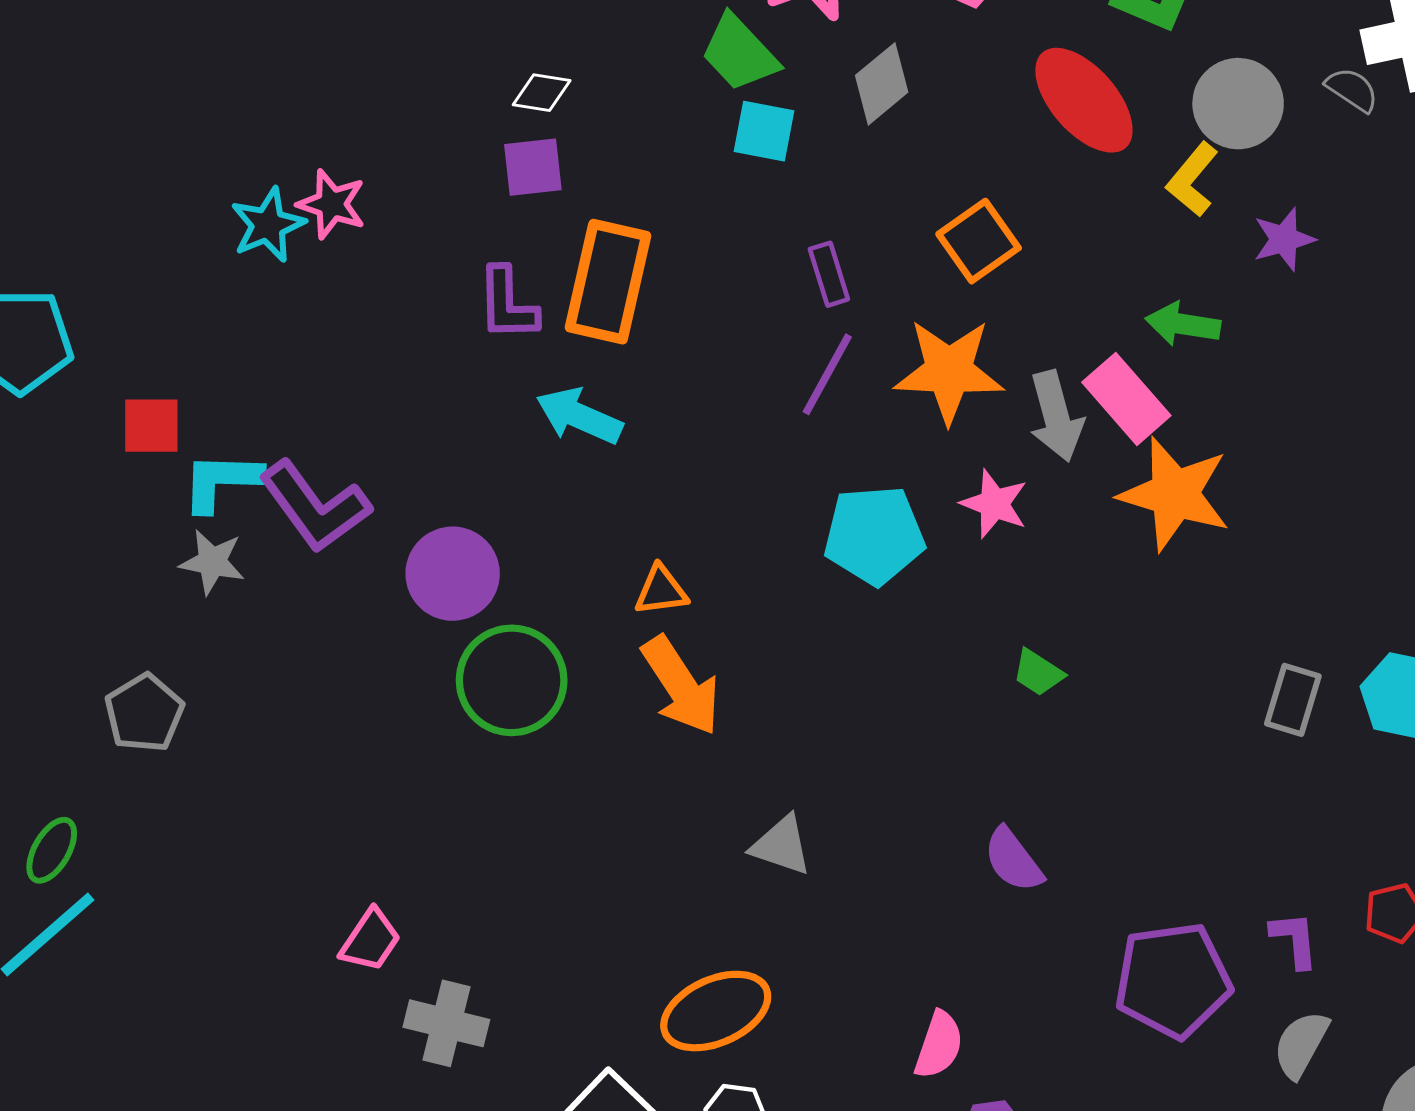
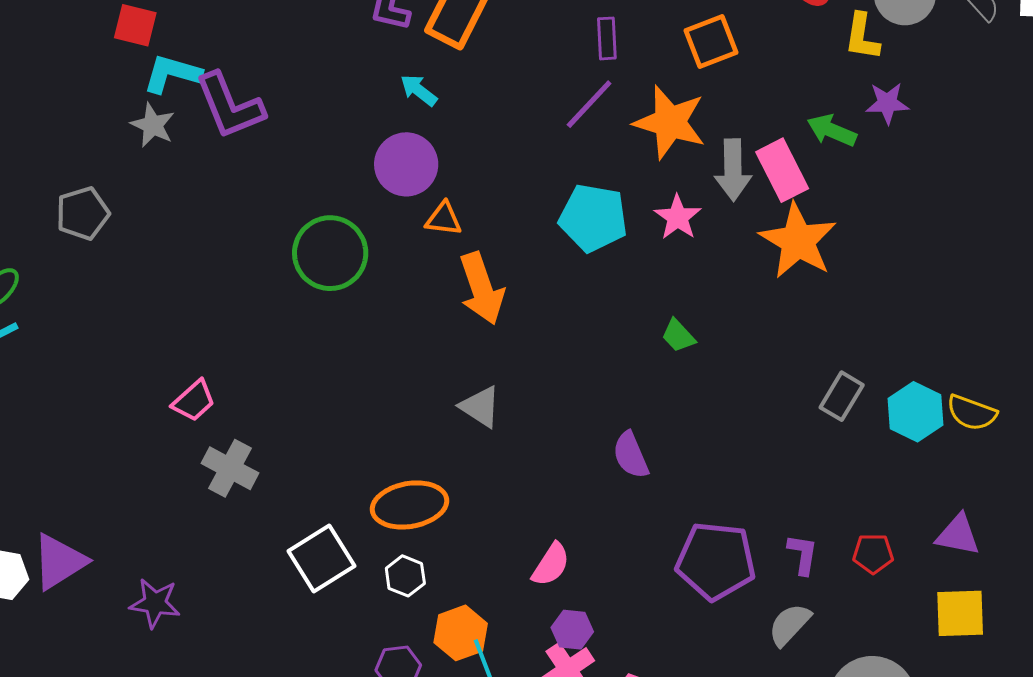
yellow L-shape: (1192, 180) -> (862, 37), turned -45
purple star: (1284, 239) -> (887, 103), moved
cyan arrow: (579, 416) -> (419, 90), size x0.7
purple circle: (453, 574) -> (406, 164), moved
orange arrow: (681, 686) -> (482, 288), moved

